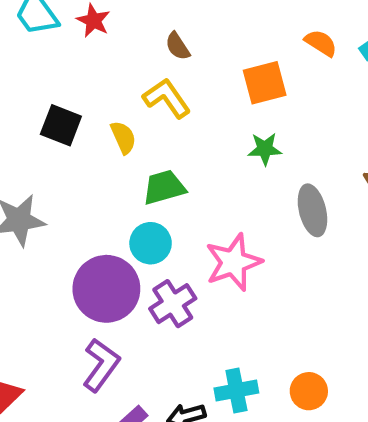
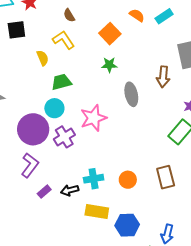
orange square: (265, 83) -> (110, 34), turned -30
black square: (61, 125) -> (16, 30), moved, turned -30

